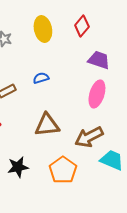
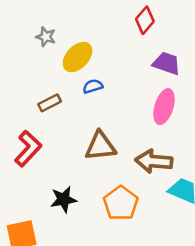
yellow ellipse: (43, 29) -> (78, 57), moved, turned 55
brown arrow: (89, 137) -> (154, 161), turned 32

